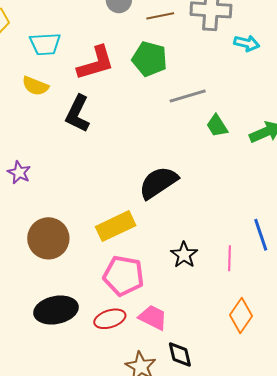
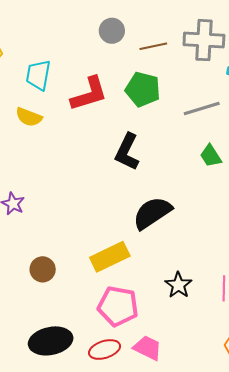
cyan trapezoid: (45, 44) -> (38, 75), turned 104
gray line: (188, 96) -> (202, 109), moved
black L-shape: (78, 114) -> (127, 152), moved
brown circle: (48, 238) -> (43, 269), size x0.6

